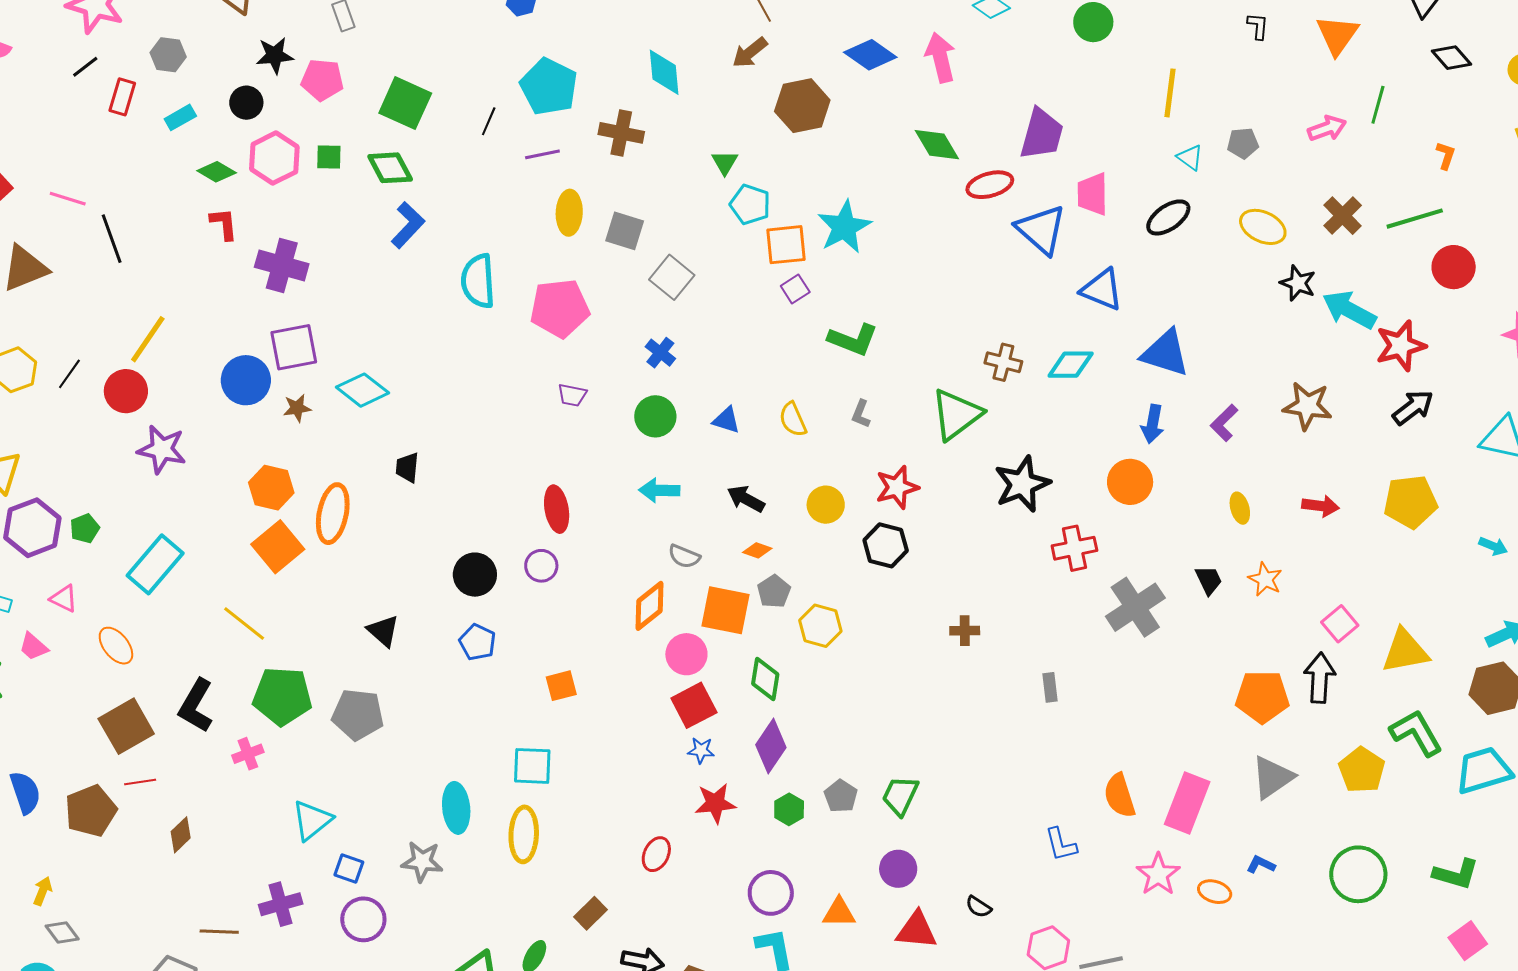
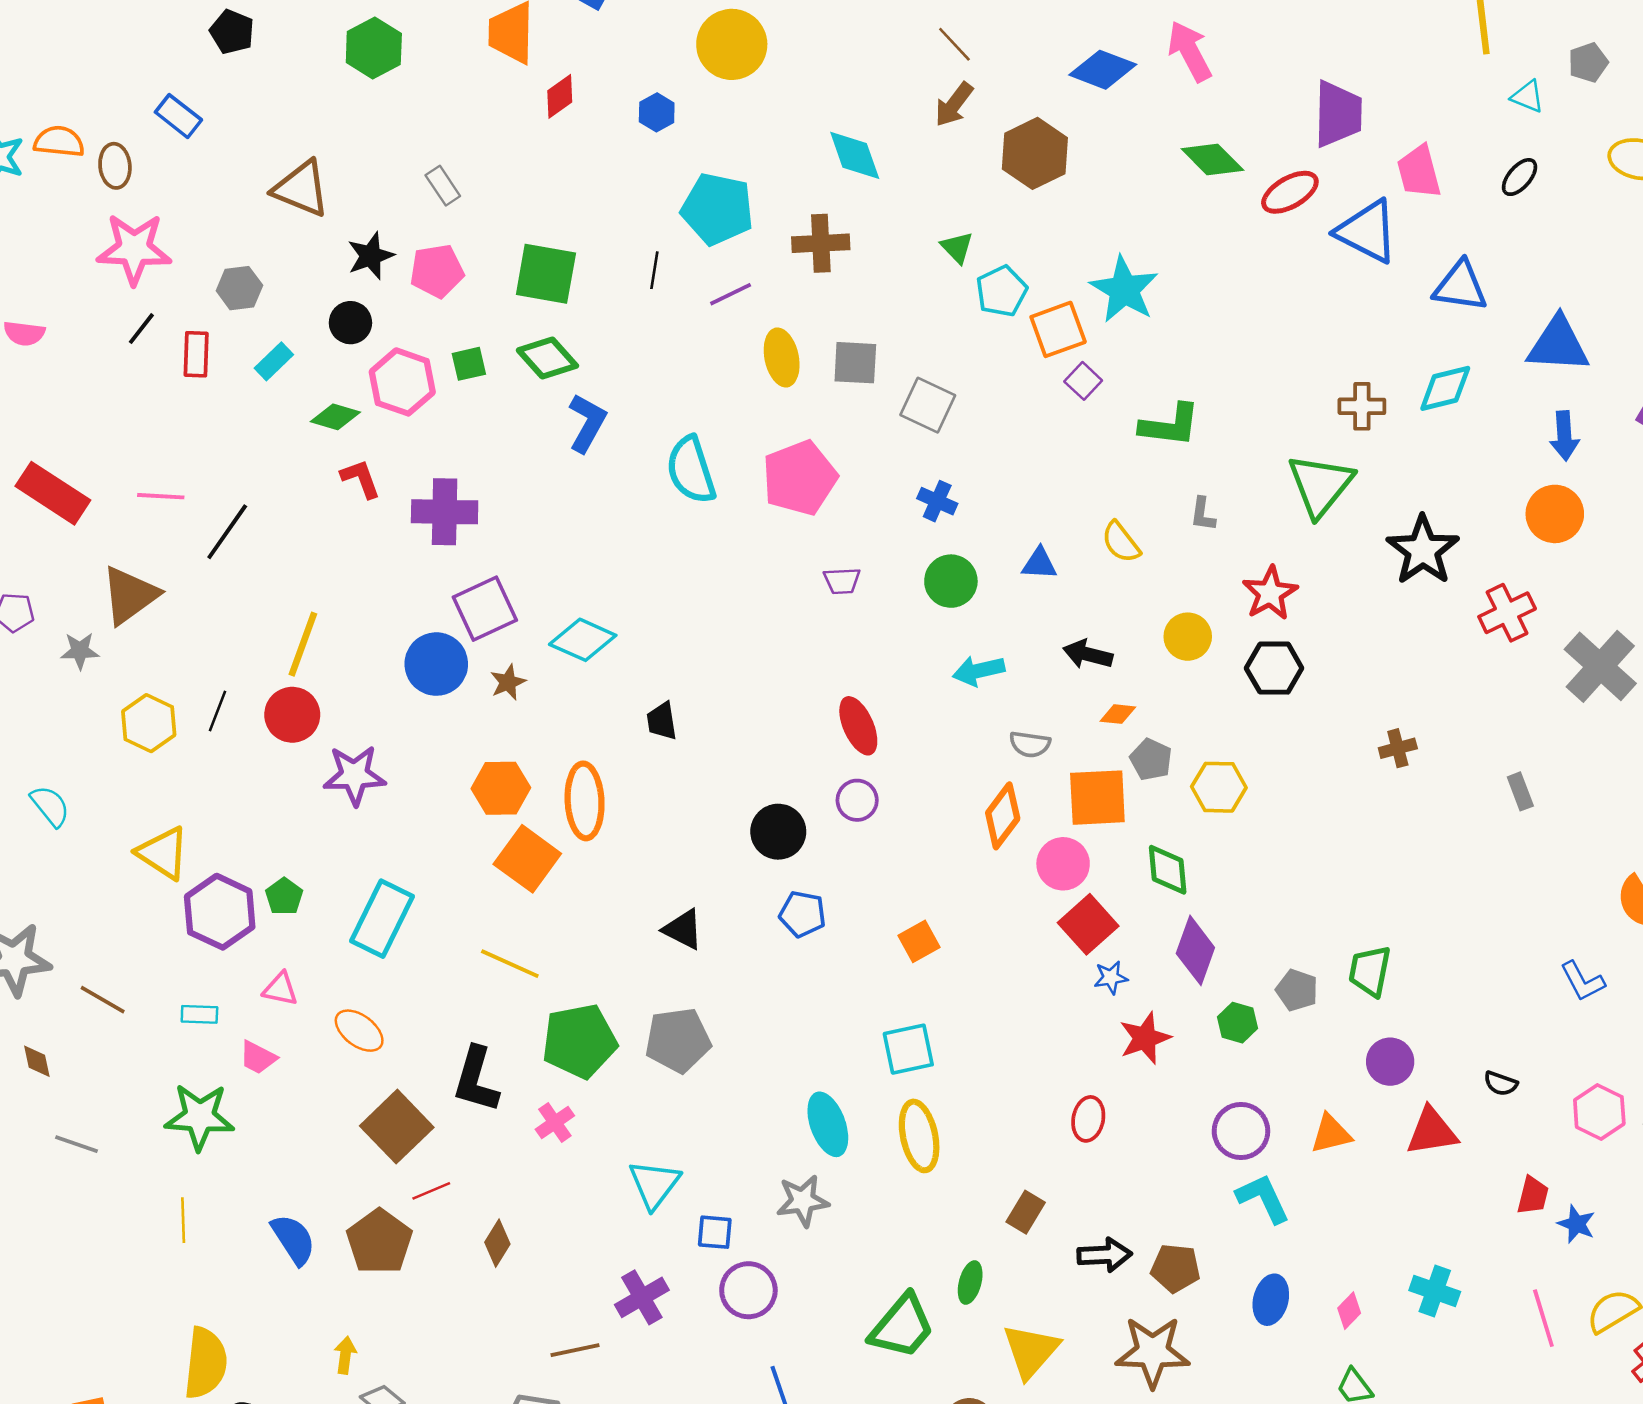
cyan pentagon: (750, 205) -> (1002, 291), turned -30
black ellipse: (1168, 217) -> (1520, 177), size x0.7
black line: (112, 239) -> (227, 532), turned 69

